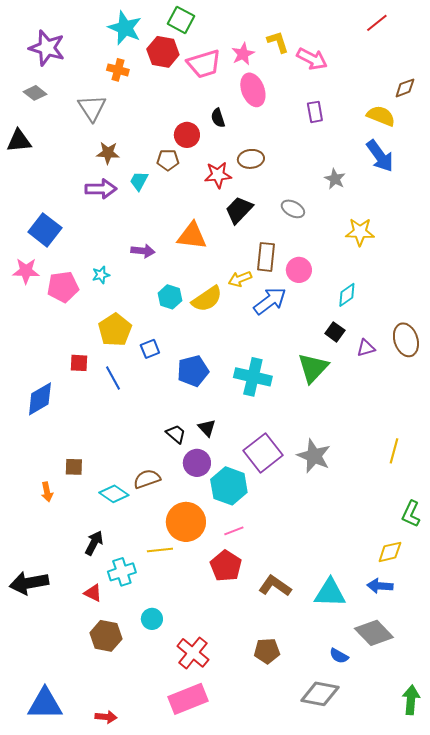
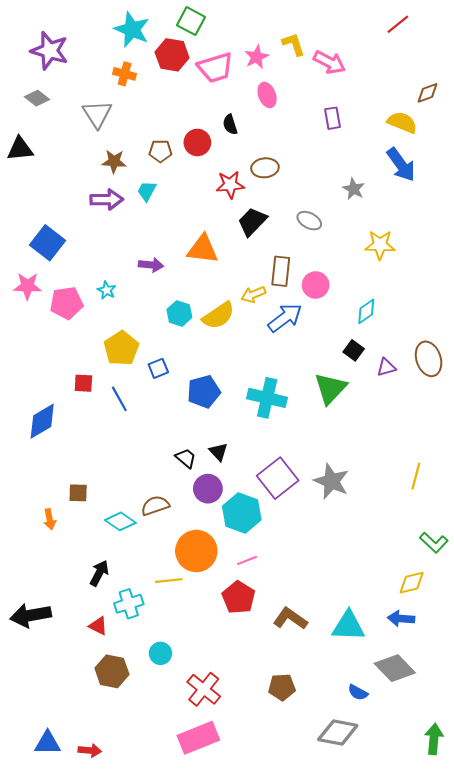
pink ellipse: (253, 90) -> (267, 95), size x0.7
brown pentagon: (168, 160) -> (160, 151), moved
cyan star: (101, 275) -> (107, 290), turned -30
green L-shape: (411, 514) -> (434, 543), turned -72
blue triangle: (45, 704) -> (48, 743), size x0.7
red arrow: (106, 717) -> (90, 750), moved

